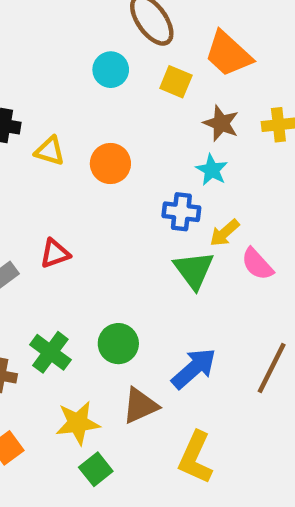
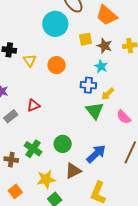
cyan circle: (111, 70) -> (55, 24), size x1.6
yellow square: (176, 82) -> (85, 39), moved, turned -32
yellow triangle: (50, 151) -> (30, 60), turned 40
pink semicircle: (257, 264) -> (124, 117), moved

